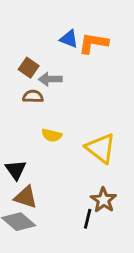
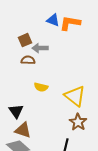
brown square: (29, 68) -> (25, 40), turned 32
brown star: (103, 200) -> (78, 122), moved

